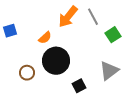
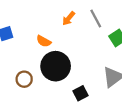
orange arrow: (68, 17) -> (69, 18), size x0.6
orange semicircle: (45, 38) -> (44, 41), turned 72

